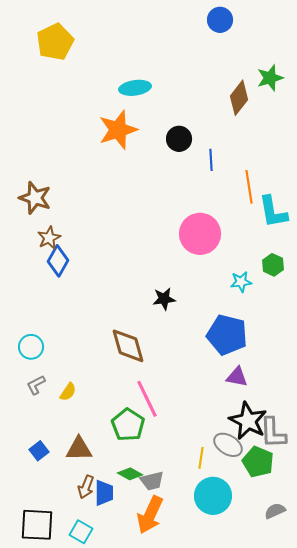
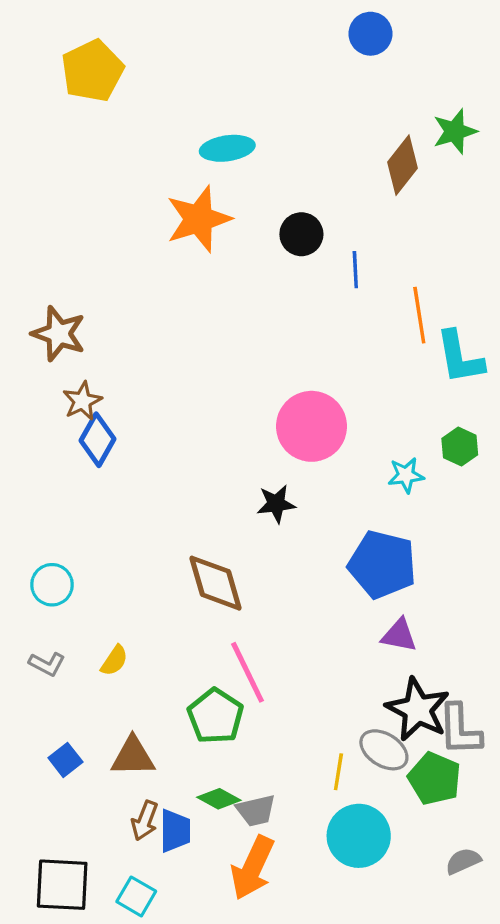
pink circle: (200, 234) -> (312, 426), moved
gray L-shape: (36, 385) -> (47, 664), moved, turned -125

